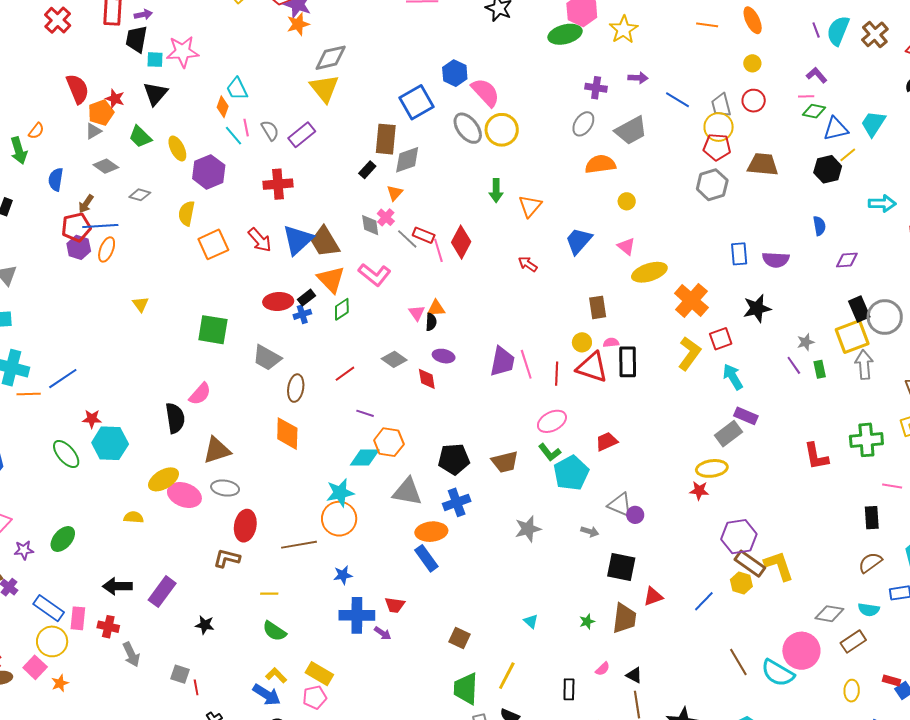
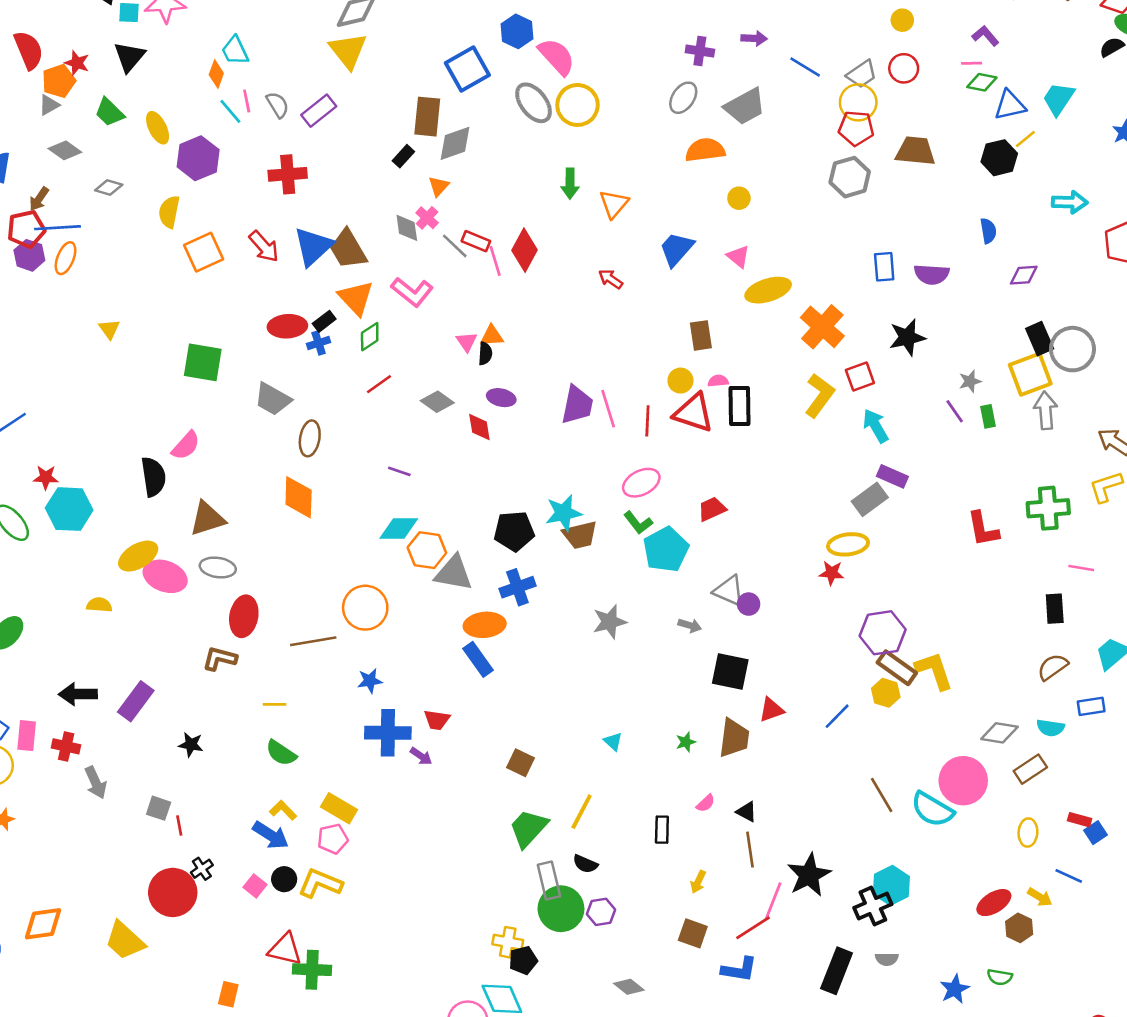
gray trapezoid: (721, 105) -> (862, 74), turned -110
red line: (345, 374) -> (379, 384), moved
orange hexagon: (389, 442) -> (427, 550), moved
cyan star: (340, 493) -> (564, 513), moved
green trapezoid: (466, 689) -> (528, 828), turned 40

